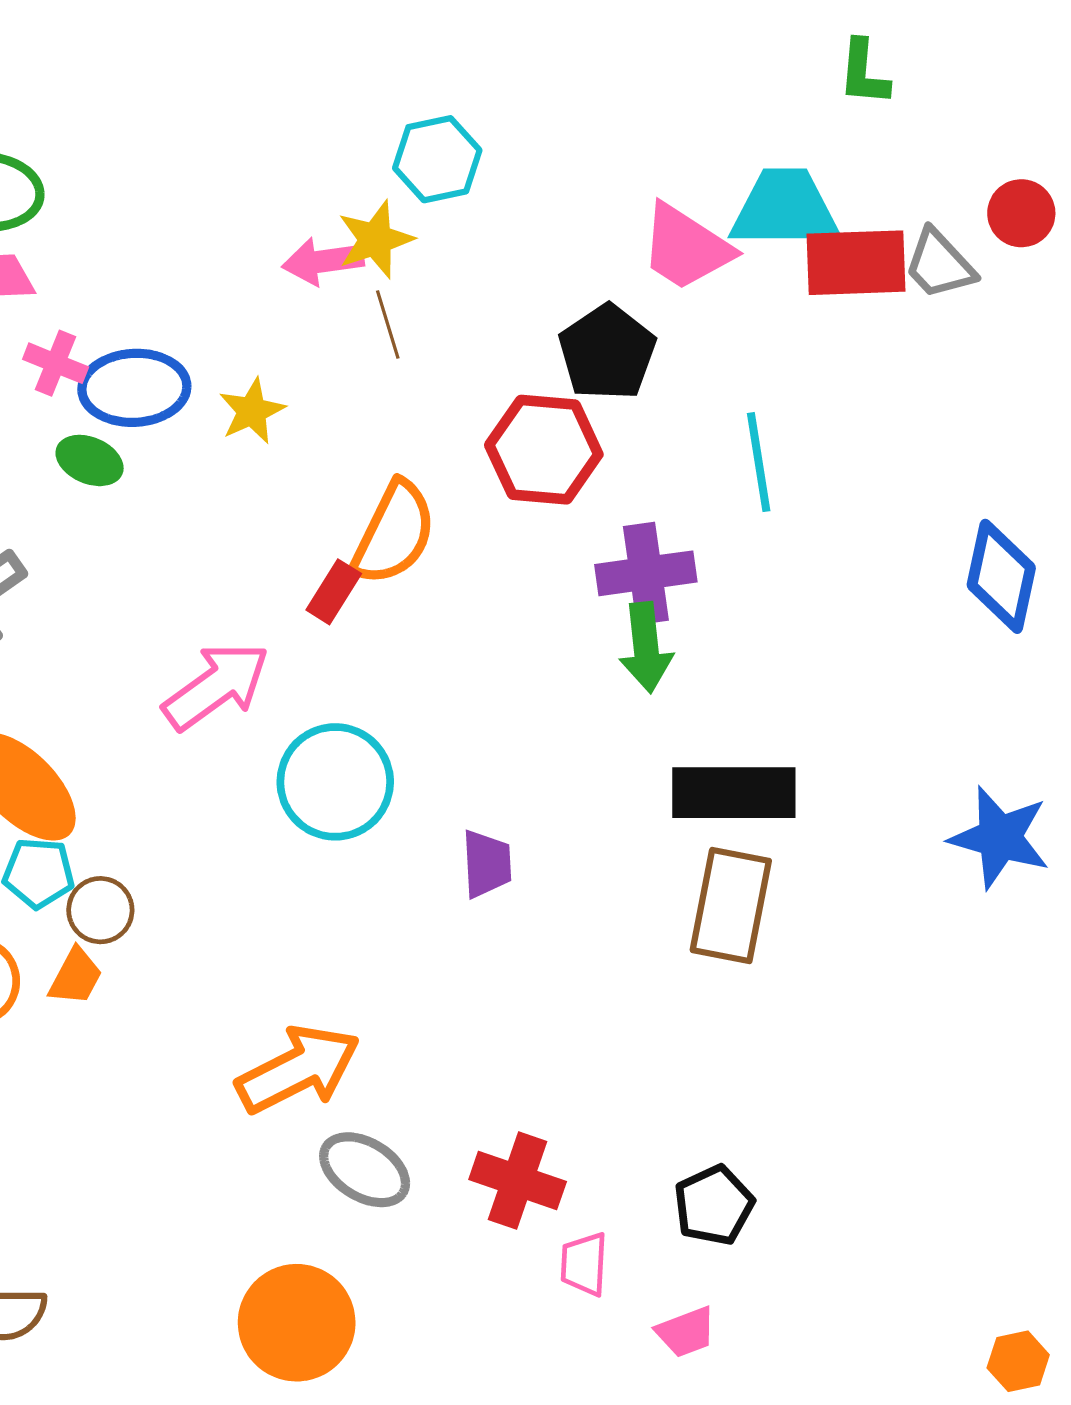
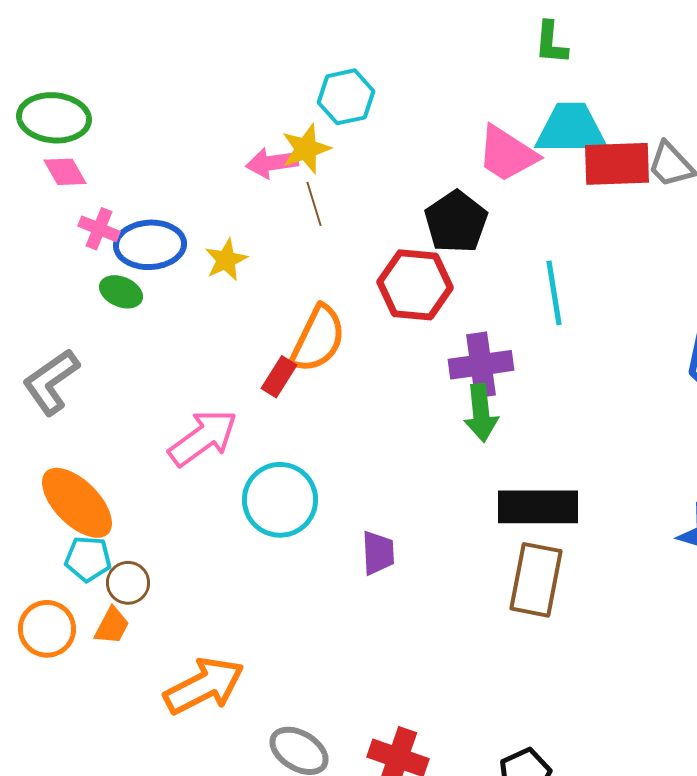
green L-shape: (864, 73) -> (551, 43), moved
orange arrow: (298, 1069) -> (204, 686), moved

